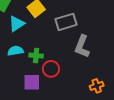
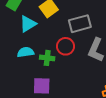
red circle: (51, 69) -> (65, 46), moved

